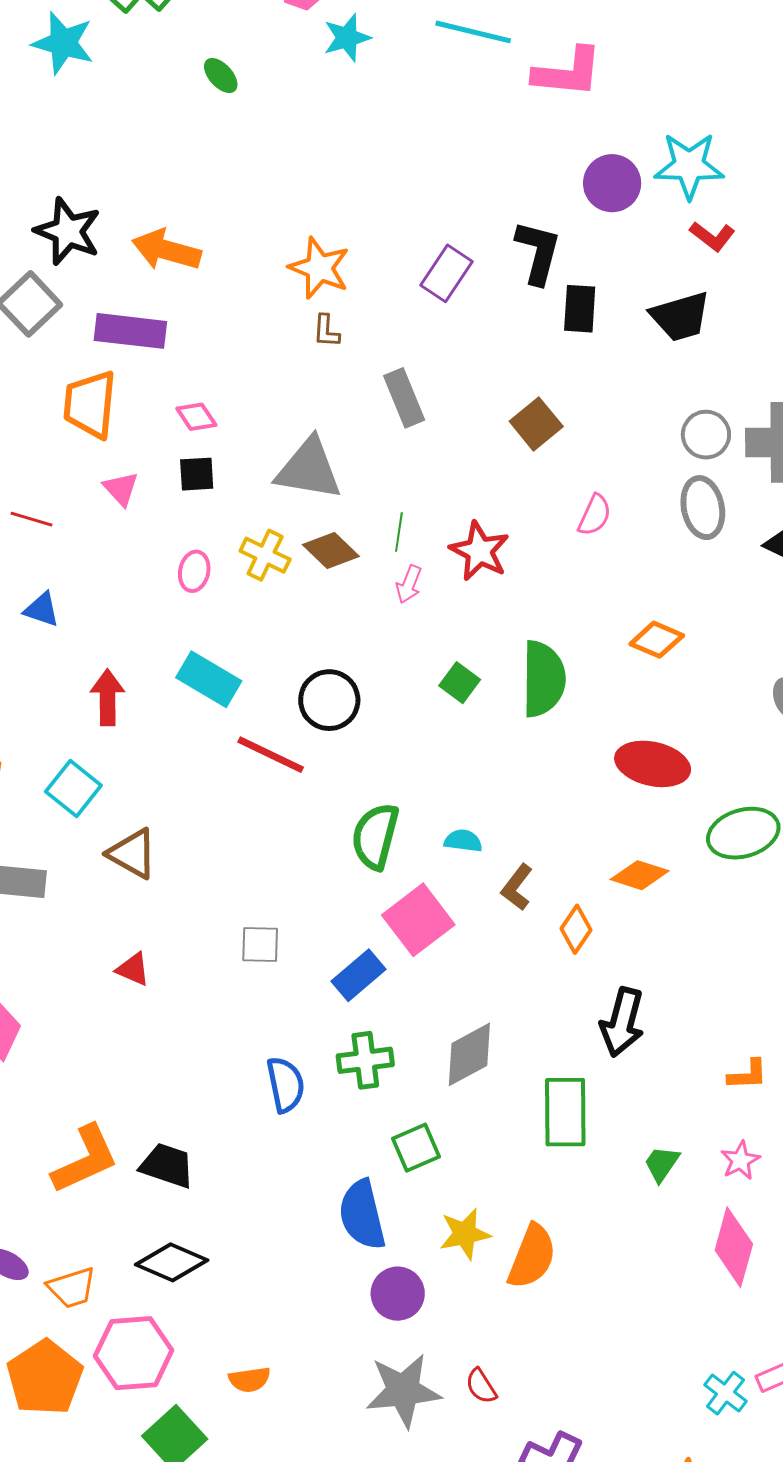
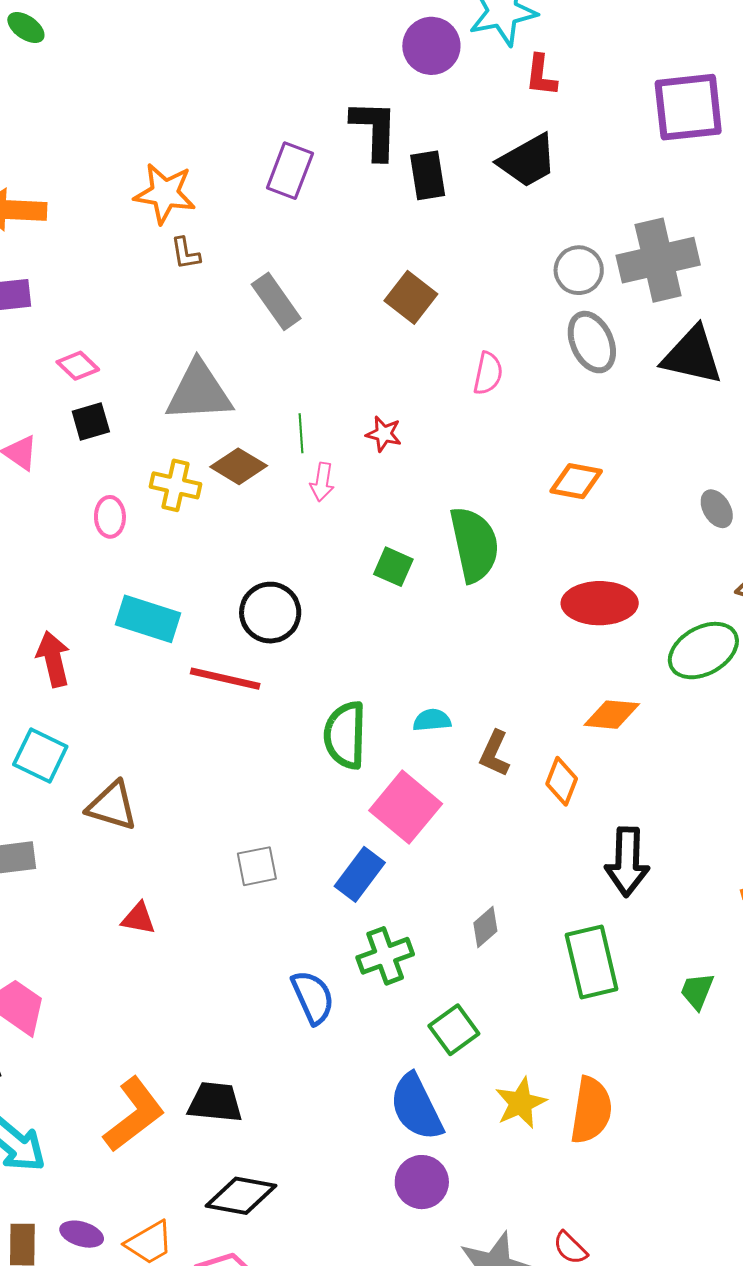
red L-shape: (712, 236) -> (541, 75), turned 72
red star: (480, 551) -> (384, 434), size x0.6
gray diamond: (469, 1054) -> (485, 927), size x0.6
purple circle: (398, 1294) -> (422, 1182), moved

